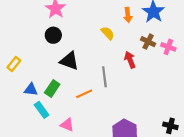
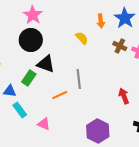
black circle: (53, 35) -> (31, 40), size x1.5
red arrow: (130, 60) -> (124, 96), moved
green rectangle: (52, 88) -> (29, 78), moved

